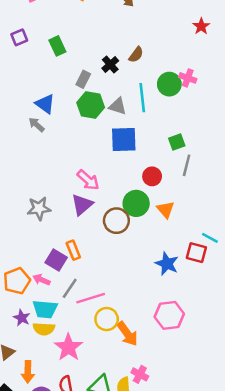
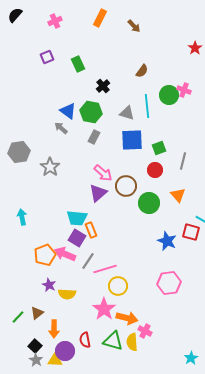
black cross: (110, 64) -> (103, 86), moved
gray rectangle: (83, 79) -> (94, 137), moved
green hexagon: (91, 105) -> (91, 112), moved
green square: (177, 142) -> (159, 148), moved
green circle: (136, 203) -> (149, 203), moved
gray star: (39, 208) -> (50, 167), moved, turned -30
orange triangle: (166, 210) -> (178, 195), moved
brown circle: (116, 221) -> (126, 186), moved
pink arrow: (41, 280) -> (65, 254), size x1.5
cyan trapezoid: (45, 309) -> (77, 218), moved
orange arrow: (127, 334) -> (127, 318), moved, turned -40
pink star: (68, 347) -> (104, 309), moved

